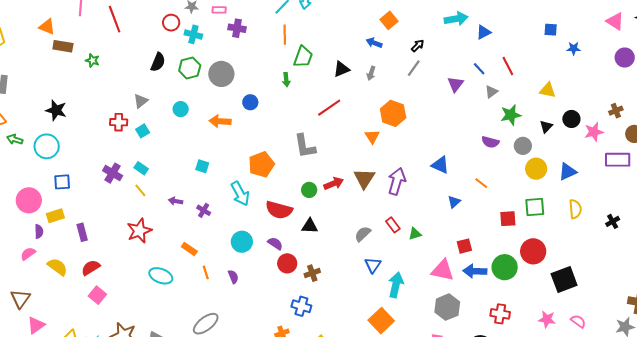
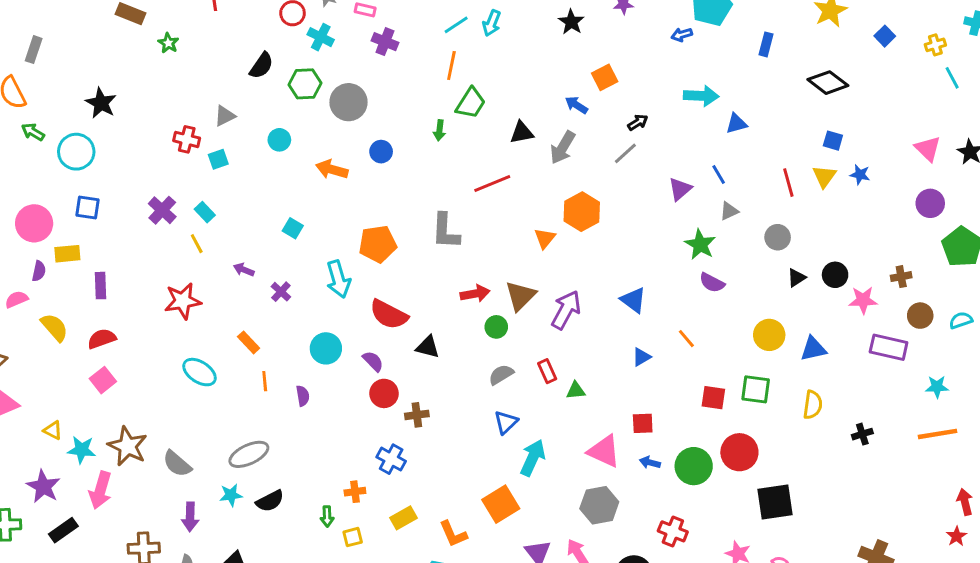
red line: (508, 66) -> (788, 183), moved
gray arrow: (371, 73) -> (563, 148), size x1.6
yellow triangle: (548, 90) -> (824, 176), moved, turned 42
green star: (511, 115) -> (700, 244), moved, turned 30
gray circle: (523, 146) -> (778, 237), moved
green circle: (309, 190) -> (496, 327), moved
blue arrow: (475, 271) -> (650, 462), size x0.6

